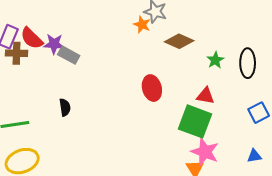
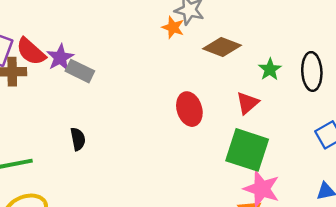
purple star: (54, 44) -> (60, 58), turned -30
red triangle: (205, 96) -> (247, 103), moved, turned -48

